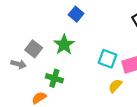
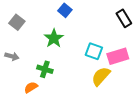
gray square: (34, 49) -> (17, 22), moved
yellow semicircle: (115, 86) -> (101, 76), size x1.5

